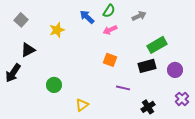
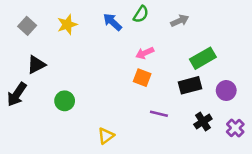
yellow star: (57, 30) -> (67, 25), moved
pink arrow: (110, 30) -> (145, 53), moved
green circle: (54, 85) -> (65, 101), moved
black cross: (148, 107) -> (203, 122), moved

